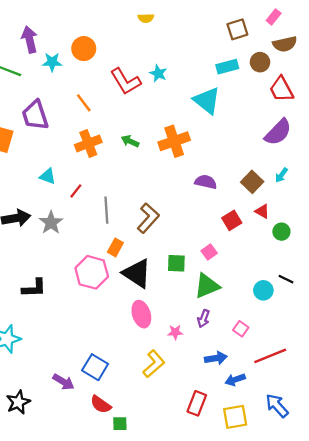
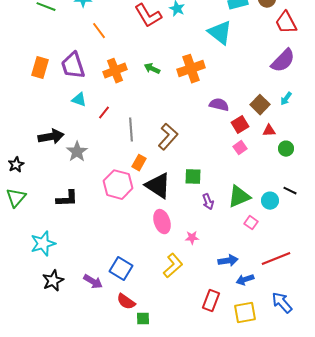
orange line: (84, 103) -> (99, 31), moved
purple trapezoid: (35, 115) -> (73, 66), moved
red triangle: (262, 211) -> (269, 131), turned -32
red square: (232, 220) -> (240, 125), moved
gray star: (51, 223) -> (77, 152), moved
pink square: (209, 252) -> (240, 148), moved
green triangle: (207, 286) -> (239, 197), moved
purple arrow: (203, 319) -> (208, 202), moved, turned -42
pink square: (241, 329) -> (251, 223), moved
black star: (18, 402) -> (53, 281), moved

